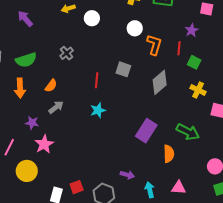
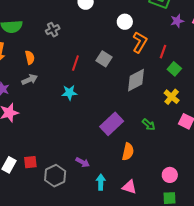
purple star: (192, 30) -> (177, 21), moved
orange semicircle: (51, 86) -> (30, 57), turned -64
green arrow: (188, 132) -> (149, 125), moved, size x0.6

